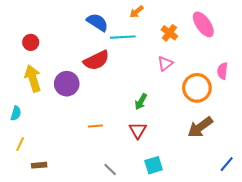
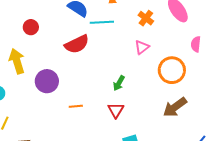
red circle: (31, 42) -> (31, 27), moved
pink semicircle: (222, 71) -> (196, 44), moved
purple circle: (67, 84) -> (47, 81), moved

